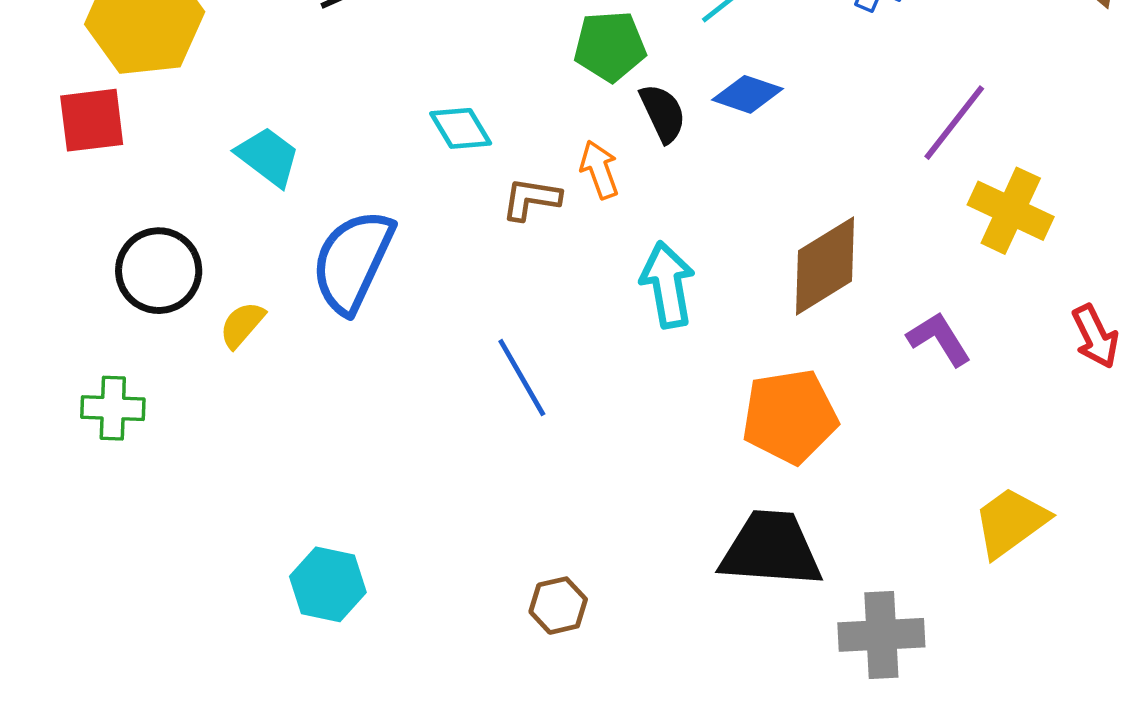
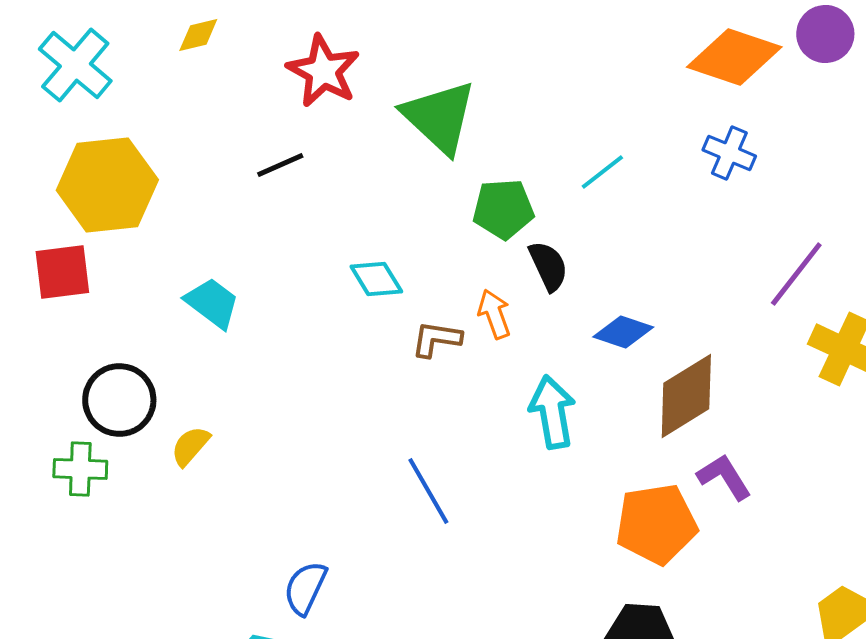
blue diamond: (747, 94) -> (623, 332), moved
blue semicircle: (353, 261) -> (305, 588), moved, size x0.6
purple L-shape: (939, 339) -> (724, 477), moved
green cross: (113, 408) -> (80, 469), moved

